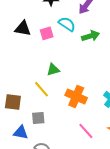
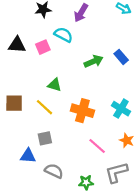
green arrow: (90, 36) -> (93, 61), moved
green triangle: (53, 70) -> (55, 85), turned 40
brown square: (13, 102) -> (14, 103), moved

